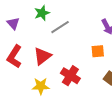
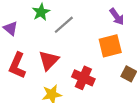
orange square: (98, 51) -> (110, 46), size x1.5

